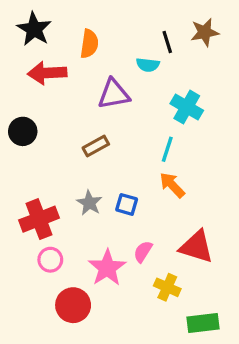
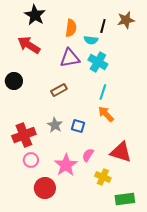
black star: (34, 29) -> (35, 15), moved
black line: (167, 42) -> (103, 26), turned 32
orange semicircle: (89, 44) -> (71, 28), moved
red arrow: (47, 73) -> (29, 45), turned 35
cyan cross: (187, 107) -> (98, 62), moved

